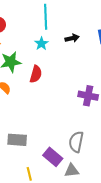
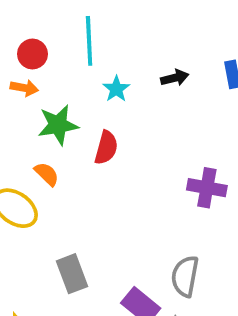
cyan line: (46, 17) -> (89, 41), moved
gray rectangle: (17, 140) -> (72, 274), turned 66

